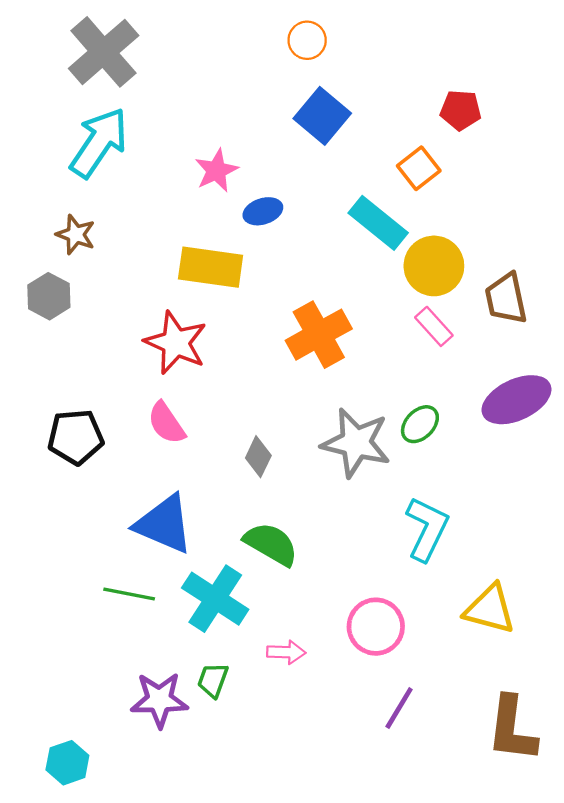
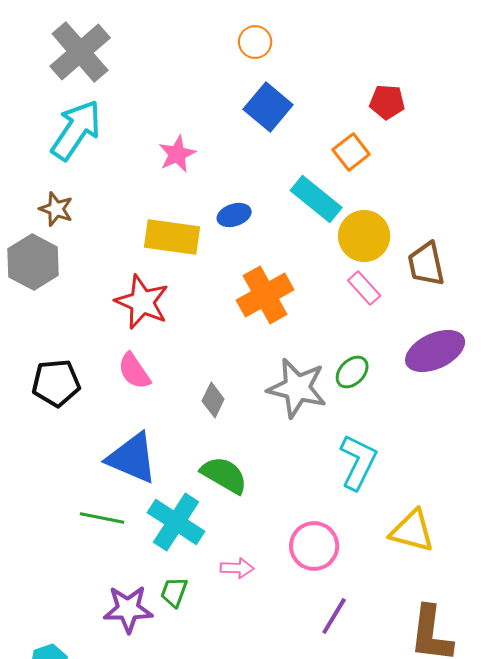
blue ellipse: (263, 211) -> (234, 215), moved
gray hexagon: (49, 296) -> (33, 262), size x1.4

